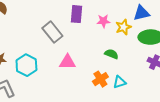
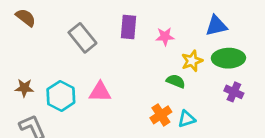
yellow star: (123, 27) -> (192, 61), moved
gray rectangle: (52, 32) -> (82, 38), moved
pink triangle: (67, 62) -> (100, 92), moved

